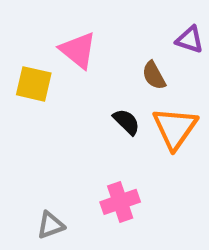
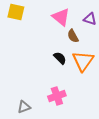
pink triangle: (78, 50) -> (61, 17), moved
yellow square: (34, 84) -> (16, 12), moved

